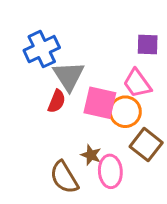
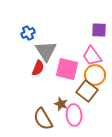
blue cross: (42, 49) -> (28, 33), size x0.6
orange circle: (125, 112) -> (95, 75), moved
brown square: (146, 145) -> (87, 91), moved

